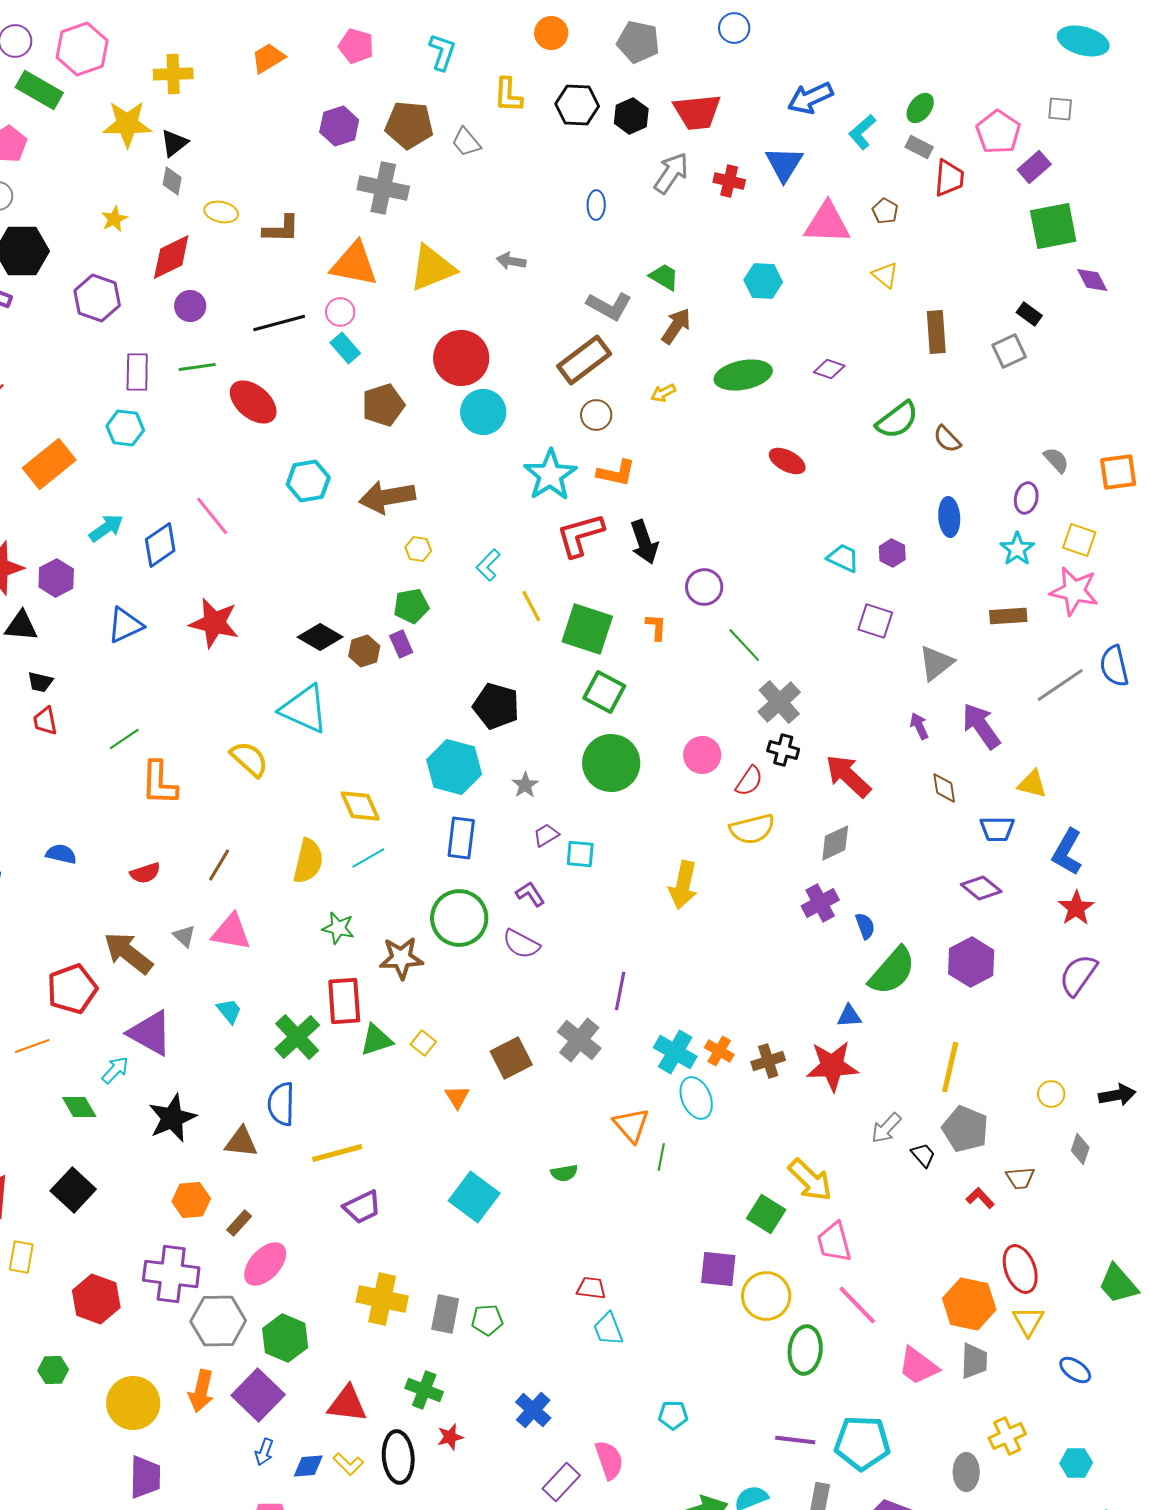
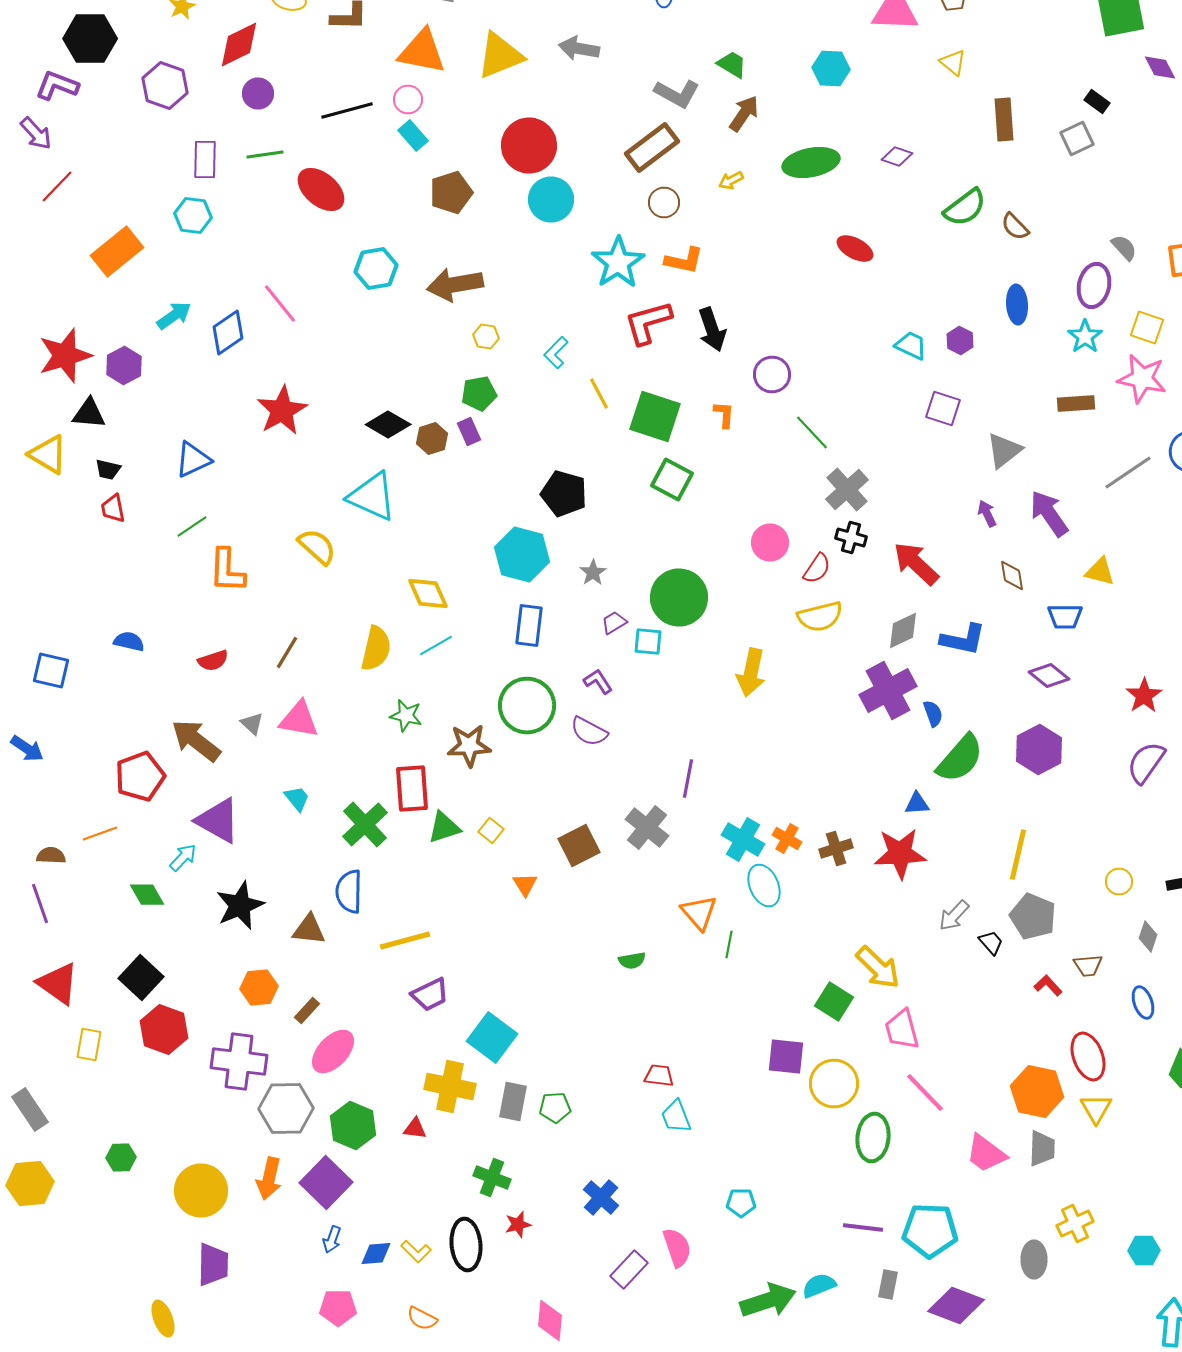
gray arrow: (511, 261) -> (579, 48), size x1.4
purple ellipse: (1026, 498) -> (1094, 286), size x1.4
red star: (214, 623) -> (282, 410), turned 30
blue triangle: (125, 625) -> (193, 460), moved
green circle: (611, 763) -> (679, 598), moved
blue L-shape: (1067, 852) -> (963, 640), moved, turned -108
purple cross: (820, 903) -> (888, 690), size x1.5
cyan square: (474, 1197) -> (492, 1038), moved
red hexagon: (96, 1299) -> (164, 1030), moved
blue ellipse: (1075, 1370) -> (1143, 1002), moved, turned 36
red triangle: (347, 1404) -> (415, 1128), moved, size x0.6

